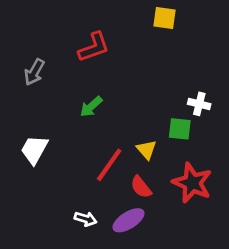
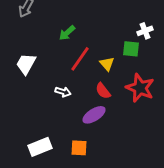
white cross: (199, 104) -> (145, 31), turned -35
red line: (109, 165) -> (80, 59), moved
white arrow: (86, 219) -> (63, 92), moved

